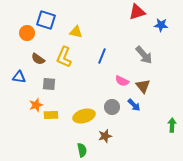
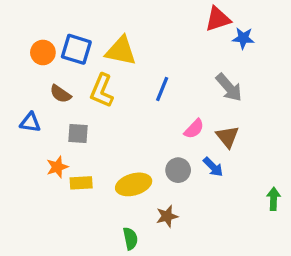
blue square: (46, 20) -> (76, 49), moved
blue star: (161, 25) -> (243, 38), moved
yellow triangle: (76, 32) -> (121, 51), size x1.5
pink semicircle: (122, 81) -> (194, 129), turned -72

